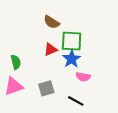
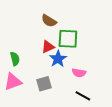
blue star: (72, 59) -> (58, 59), moved
black line: (76, 101) -> (83, 96), moved

